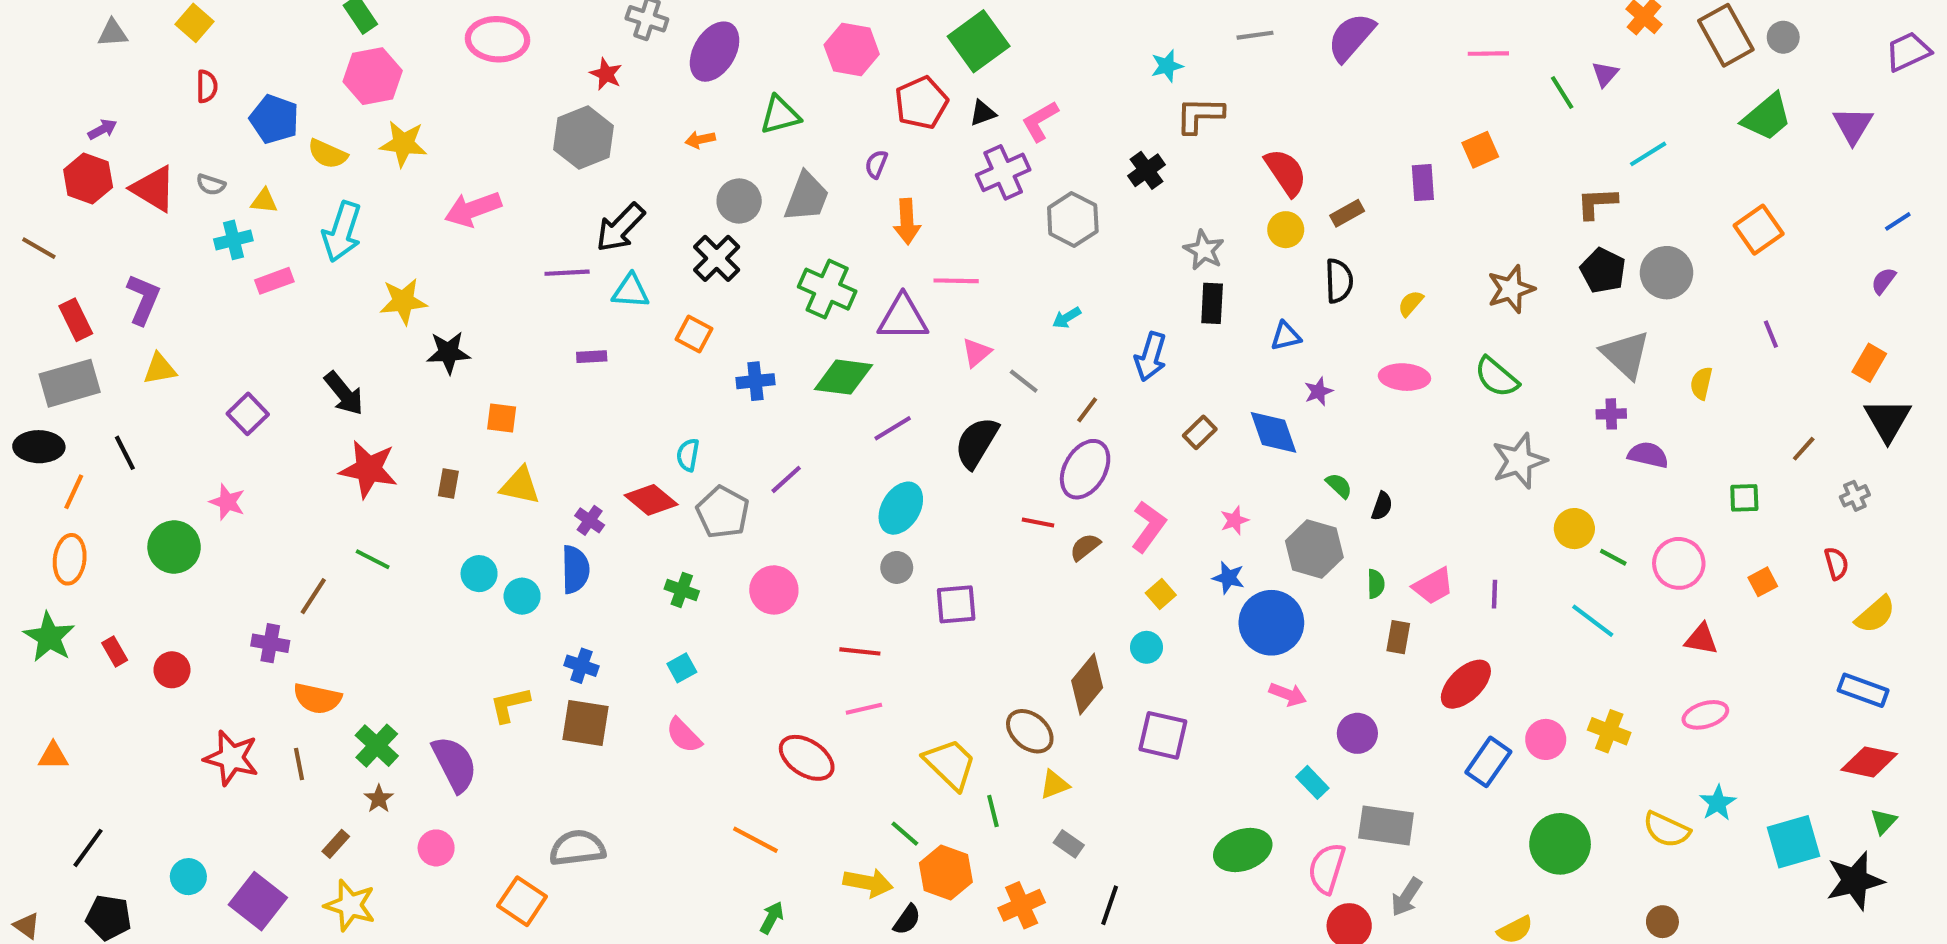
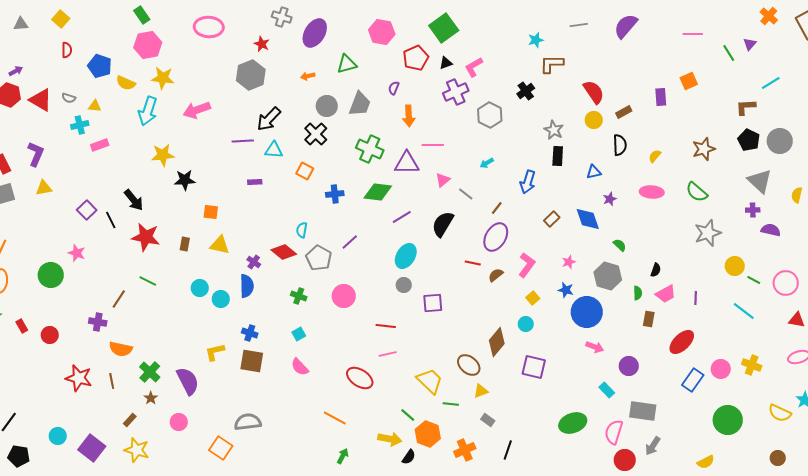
cyan arrow: (342, 232) -> (148, 111), moved
black line: (125, 453) -> (111, 220), moved
black semicircle: (1382, 506) -> (656, 270), moved
green line: (993, 811) -> (451, 404), turned -70

